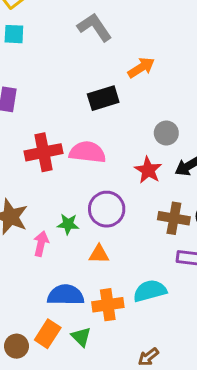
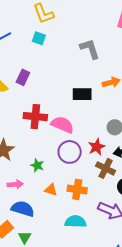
purple circle: (107, 209) -> (70, 152), moved
brown cross: (174, 218) -> (106, 168), moved
pink arrow: (41, 244) -> (15, 184), moved, turned 56
orange cross: (108, 305) -> (77, 189), moved

